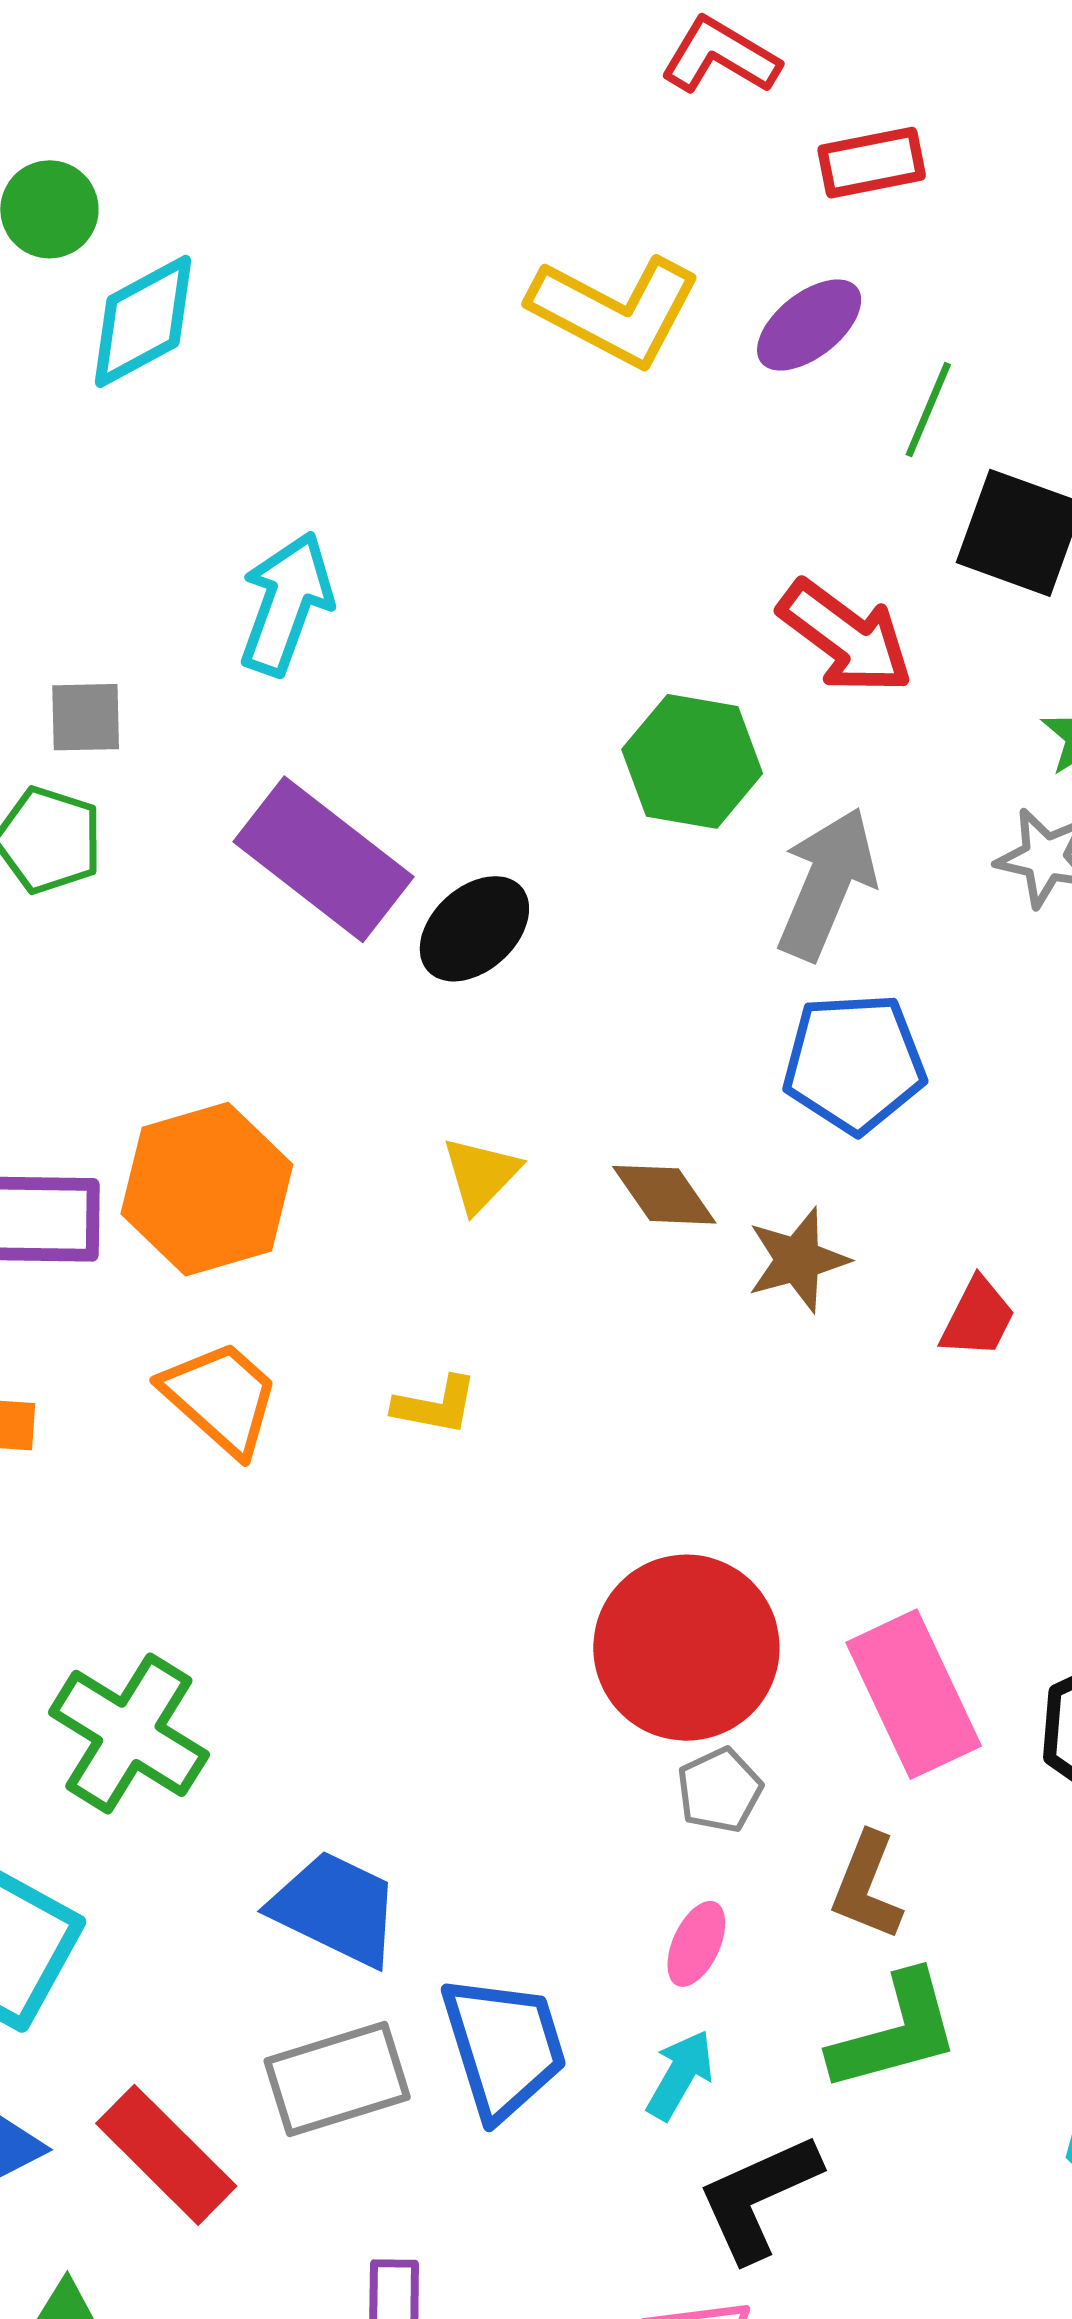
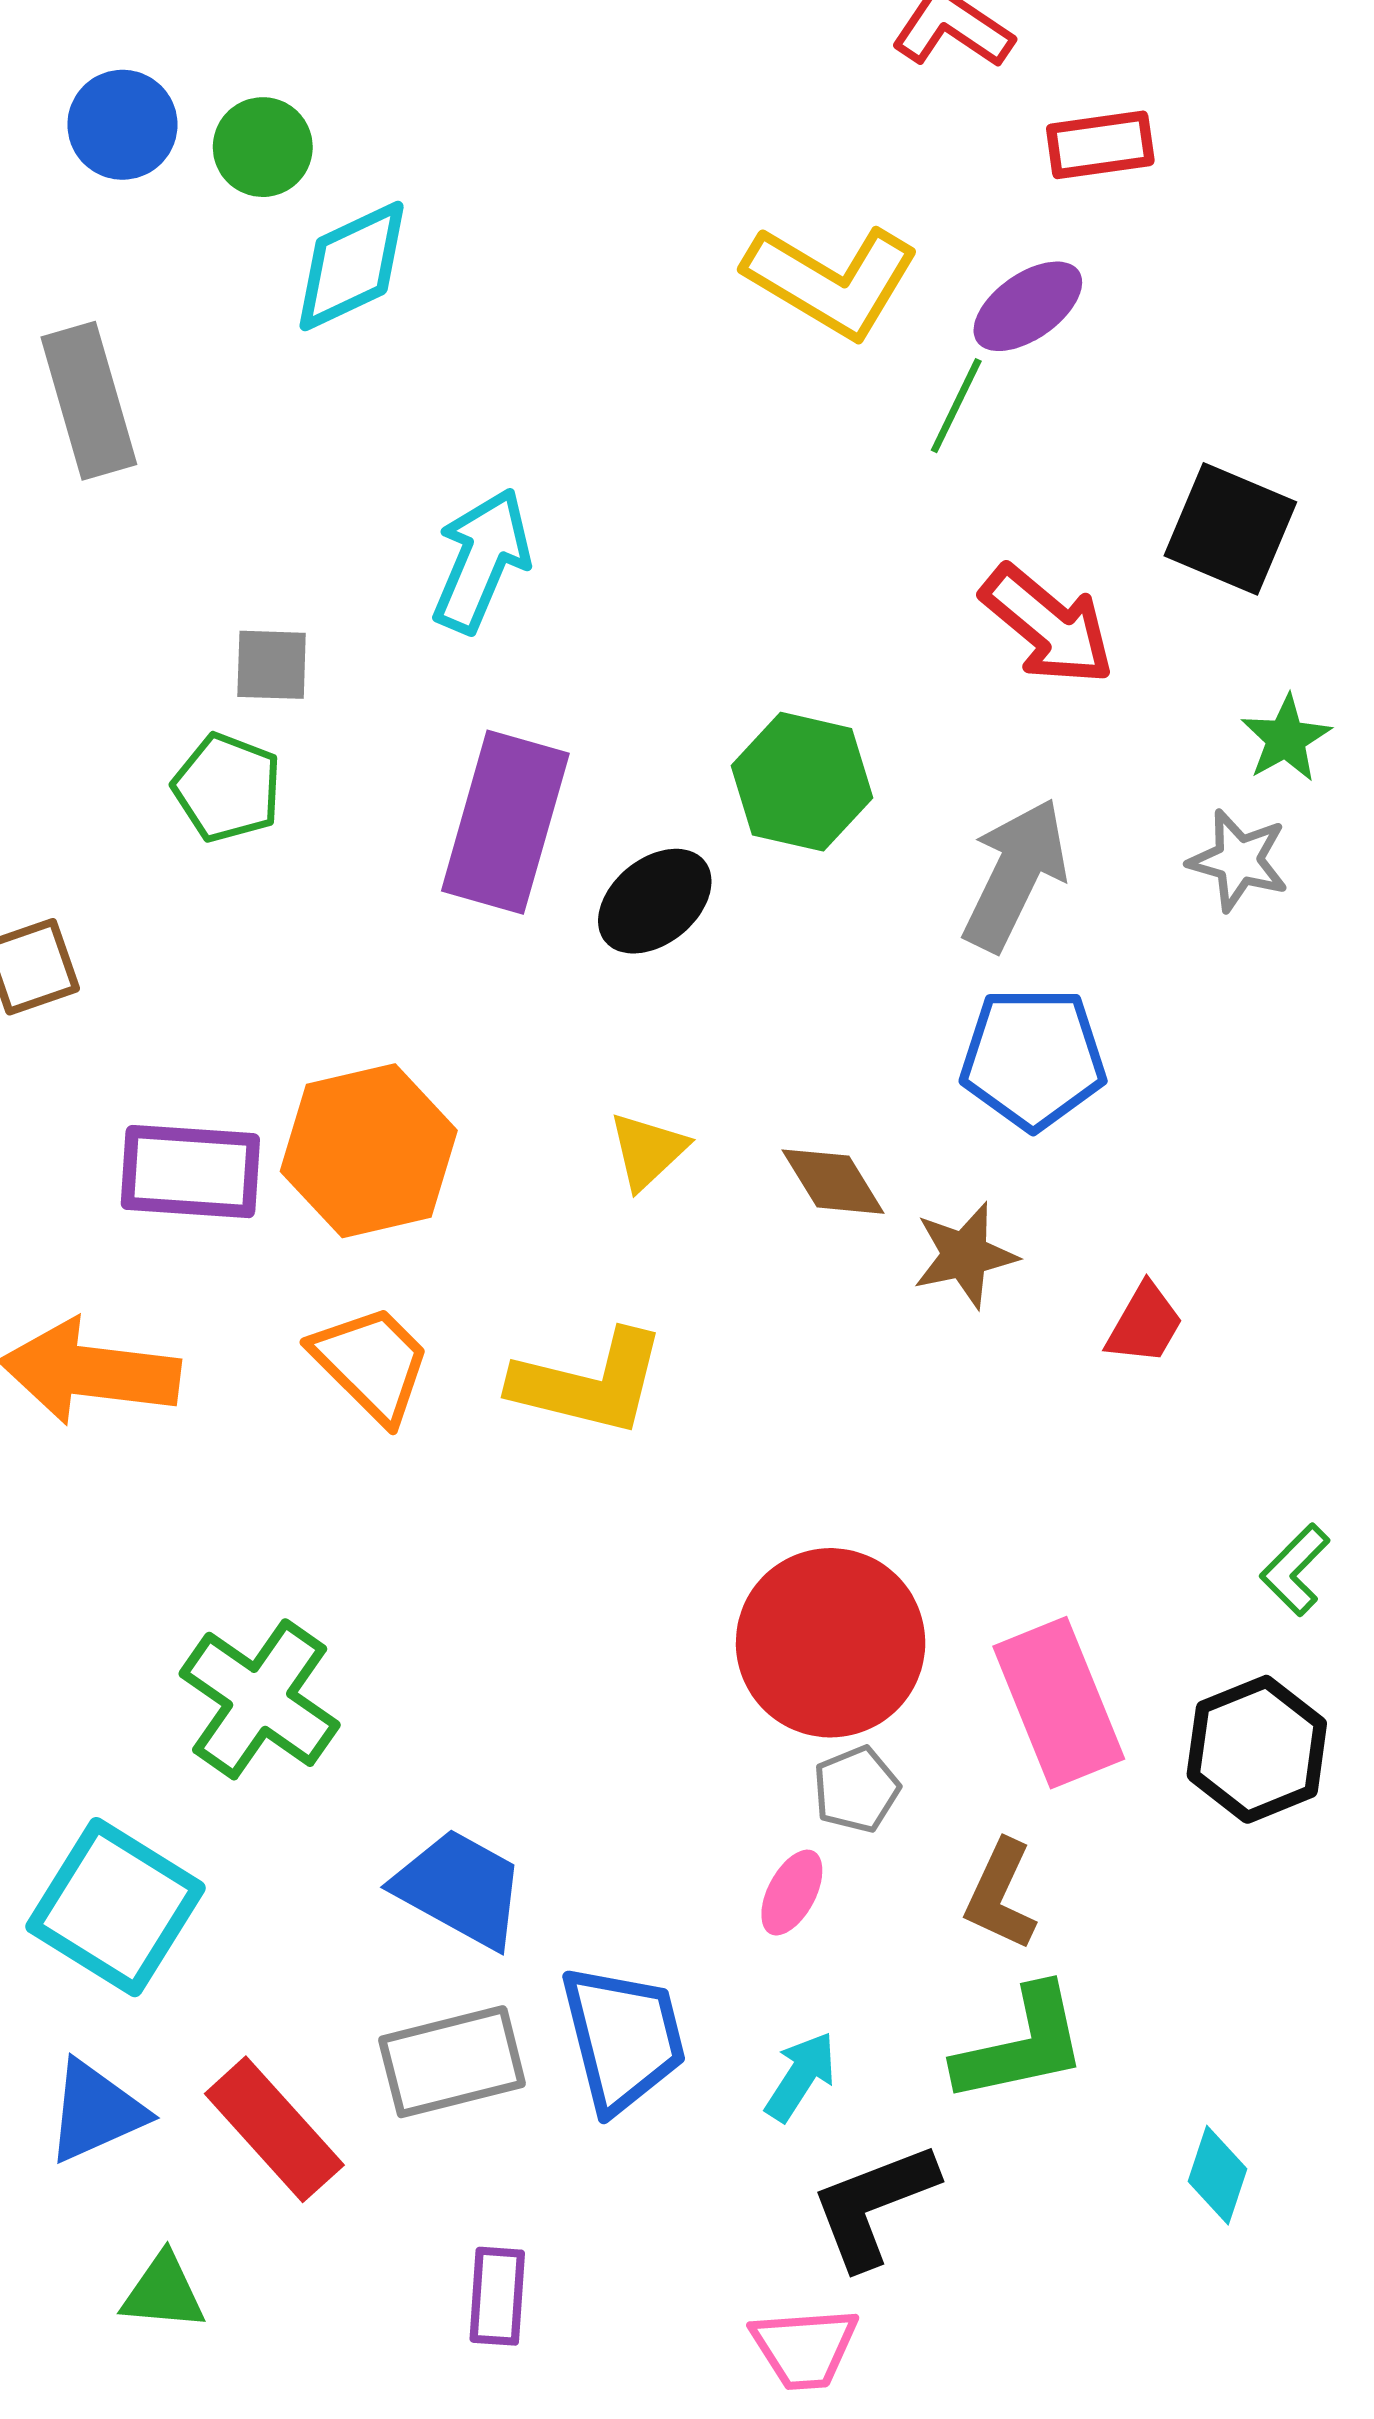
green line: (928, 410) -> (956, 406), moved
green hexagon: (692, 761) -> (802, 782), moved
purple rectangle: (323, 859) -> (505, 822), turned 65
yellow L-shape: (435, 1405) -> (589, 1383), size x1.8
pink ellipse: (696, 1944) -> (792, 1893), moved

